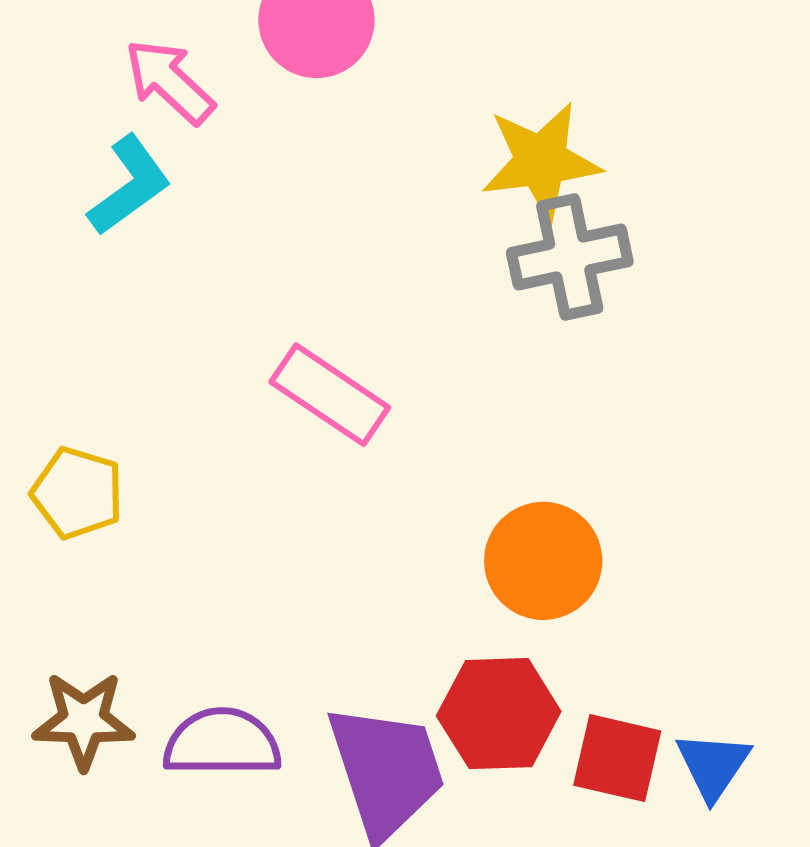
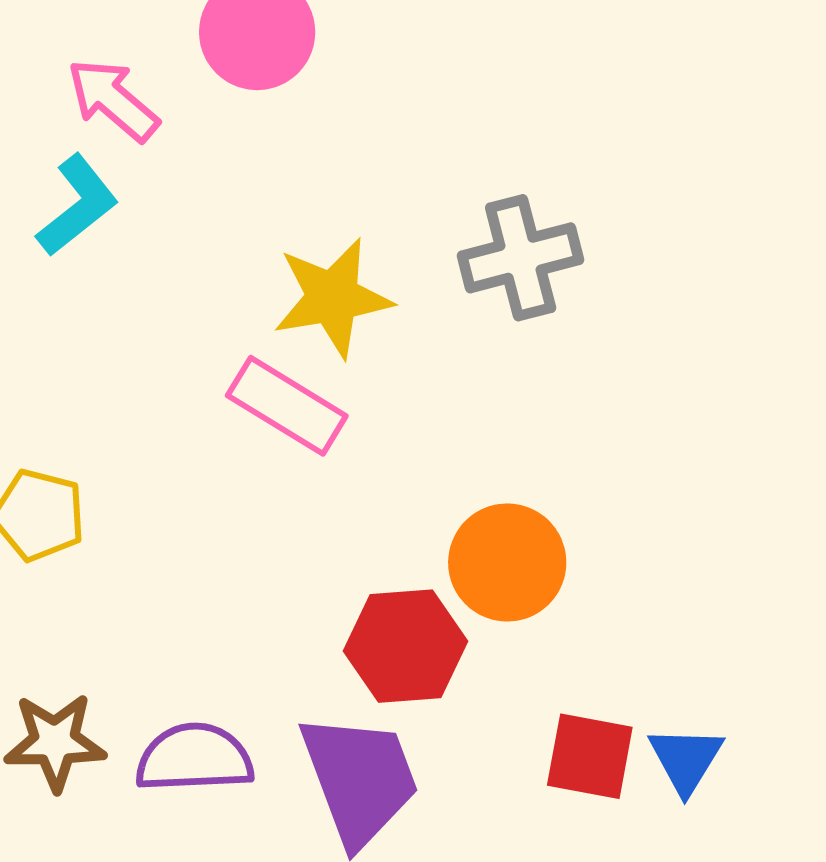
yellow star: (541, 161) -> (333, 298), moved
red hexagon: (499, 714) -> (405, 646), moved

